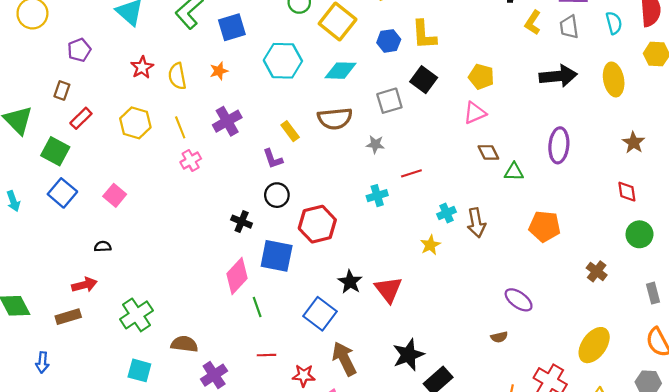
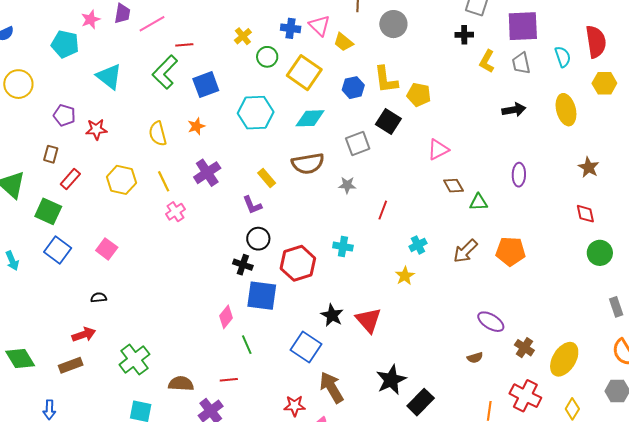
purple pentagon: (79, 50) -> (64, 115), turned -30
red star: (142, 67) -> (96, 129), moved, turned 30
black arrow: (558, 76) -> (514, 110), size x0.7
yellow pentagon: (481, 77) -> (419, 95), moved
purple ellipse: (559, 145) -> (519, 175), size x0.7
red line: (411, 173) -> (383, 210), turned -48
cyan cross: (377, 196) -> (343, 247), moved, turned 30
black cross: (242, 222) -> (243, 265), moved
brown arrow: (476, 223) -> (465, 251), moved, turned 60
brown cross: (597, 271) -> (524, 348), moved
pink diamond: (237, 276) -> (226, 317), size x0.7
red line: (266, 355) -> (229, 380), moved

